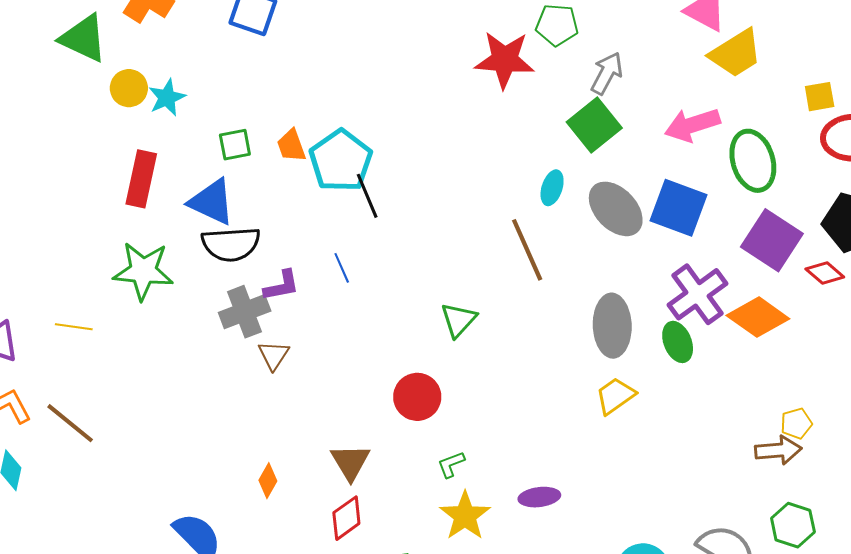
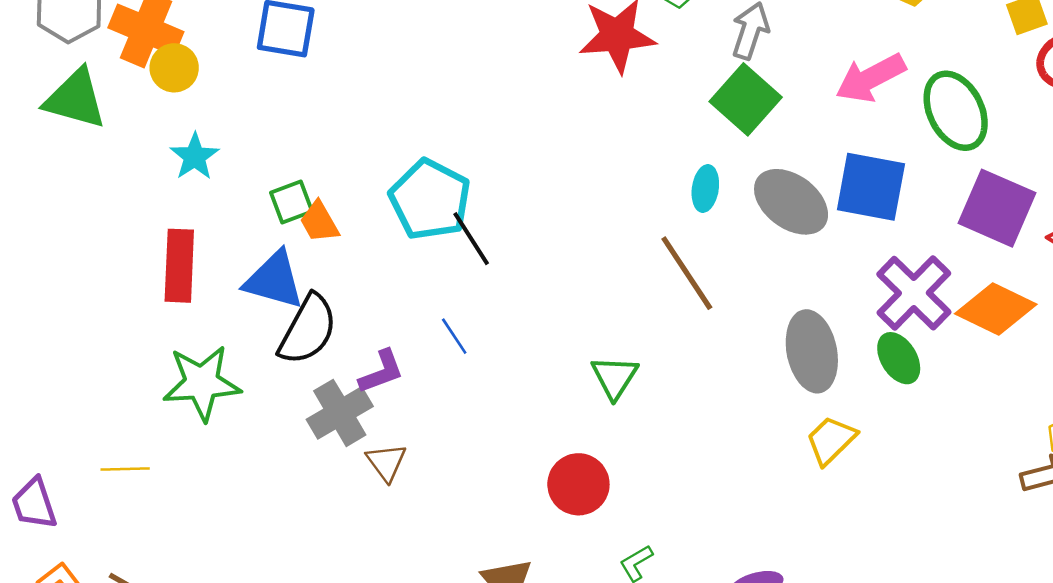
yellow circle: (129, 88) -> (174, 68), moved
orange trapezoid: (291, 146) -> (319, 222), moved
black semicircle: (231, 244) -> (308, 330), turned -48

